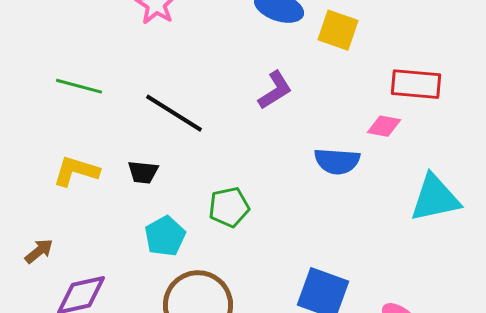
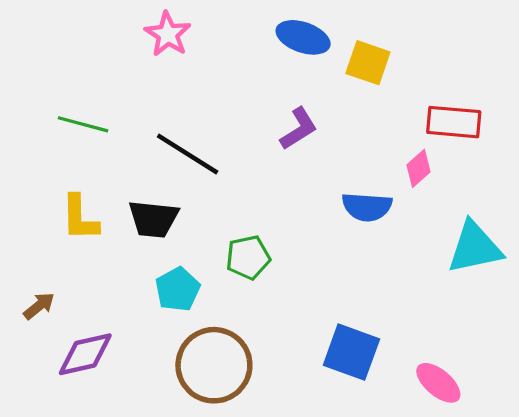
pink diamond: (384, 126) -> (419, 168), turned -52
yellow L-shape: (76, 171) -> (80, 218), turned -108
black trapezoid: (143, 172) -> (153, 219), size x1.5

